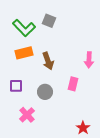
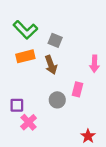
gray square: (49, 21) -> (55, 40), moved
purple square: (16, 86) -> (17, 105), moved
gray circle: (45, 92) -> (57, 100), moved

